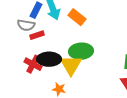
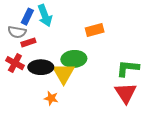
orange rectangle: (77, 17) -> (95, 30), moved, turned -54
red cross: (33, 64) -> (15, 63), moved

